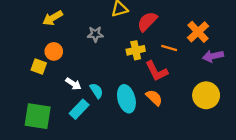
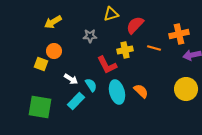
orange cross: (198, 32) -> (179, 34), turned 30
red L-shape: (156, 71) -> (107, 65), moved

